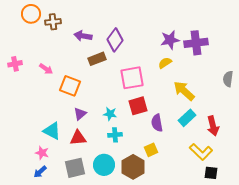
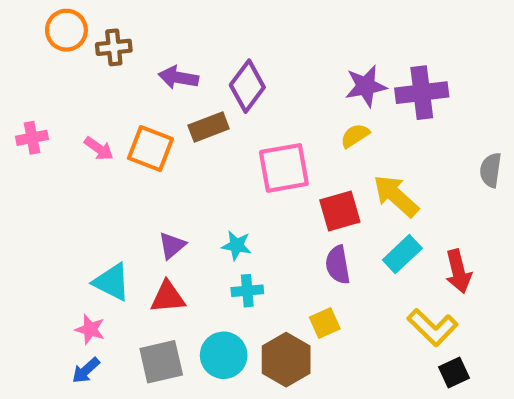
orange square: (70, 86) -> (150, 149), moved
red square: (138, 106) -> (340, 211), moved
black square: (211, 173) -> (454, 372), turned -32

